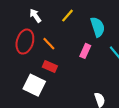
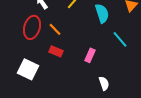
pink rectangle: (85, 51) -> (90, 55), moved
white square: (34, 85) -> (28, 69), moved

